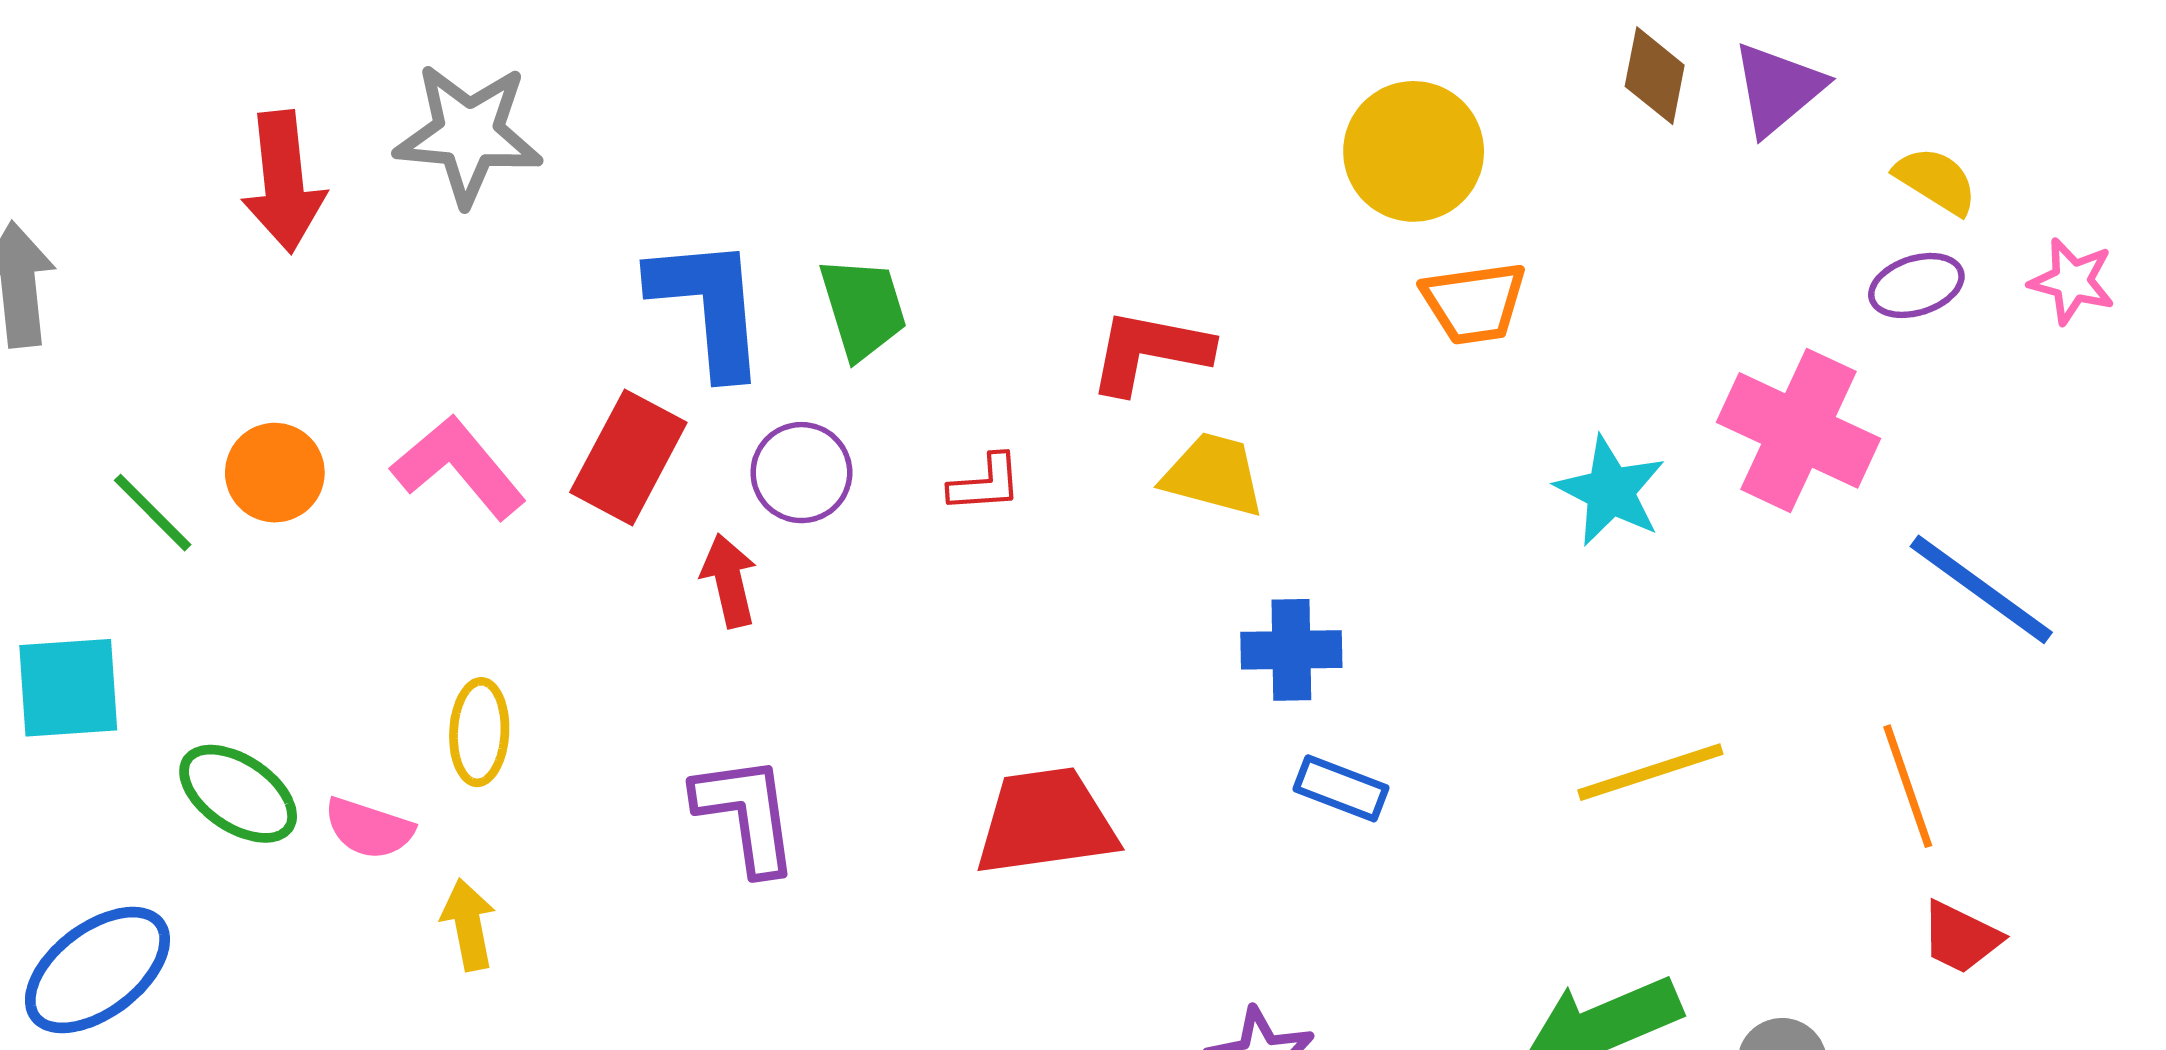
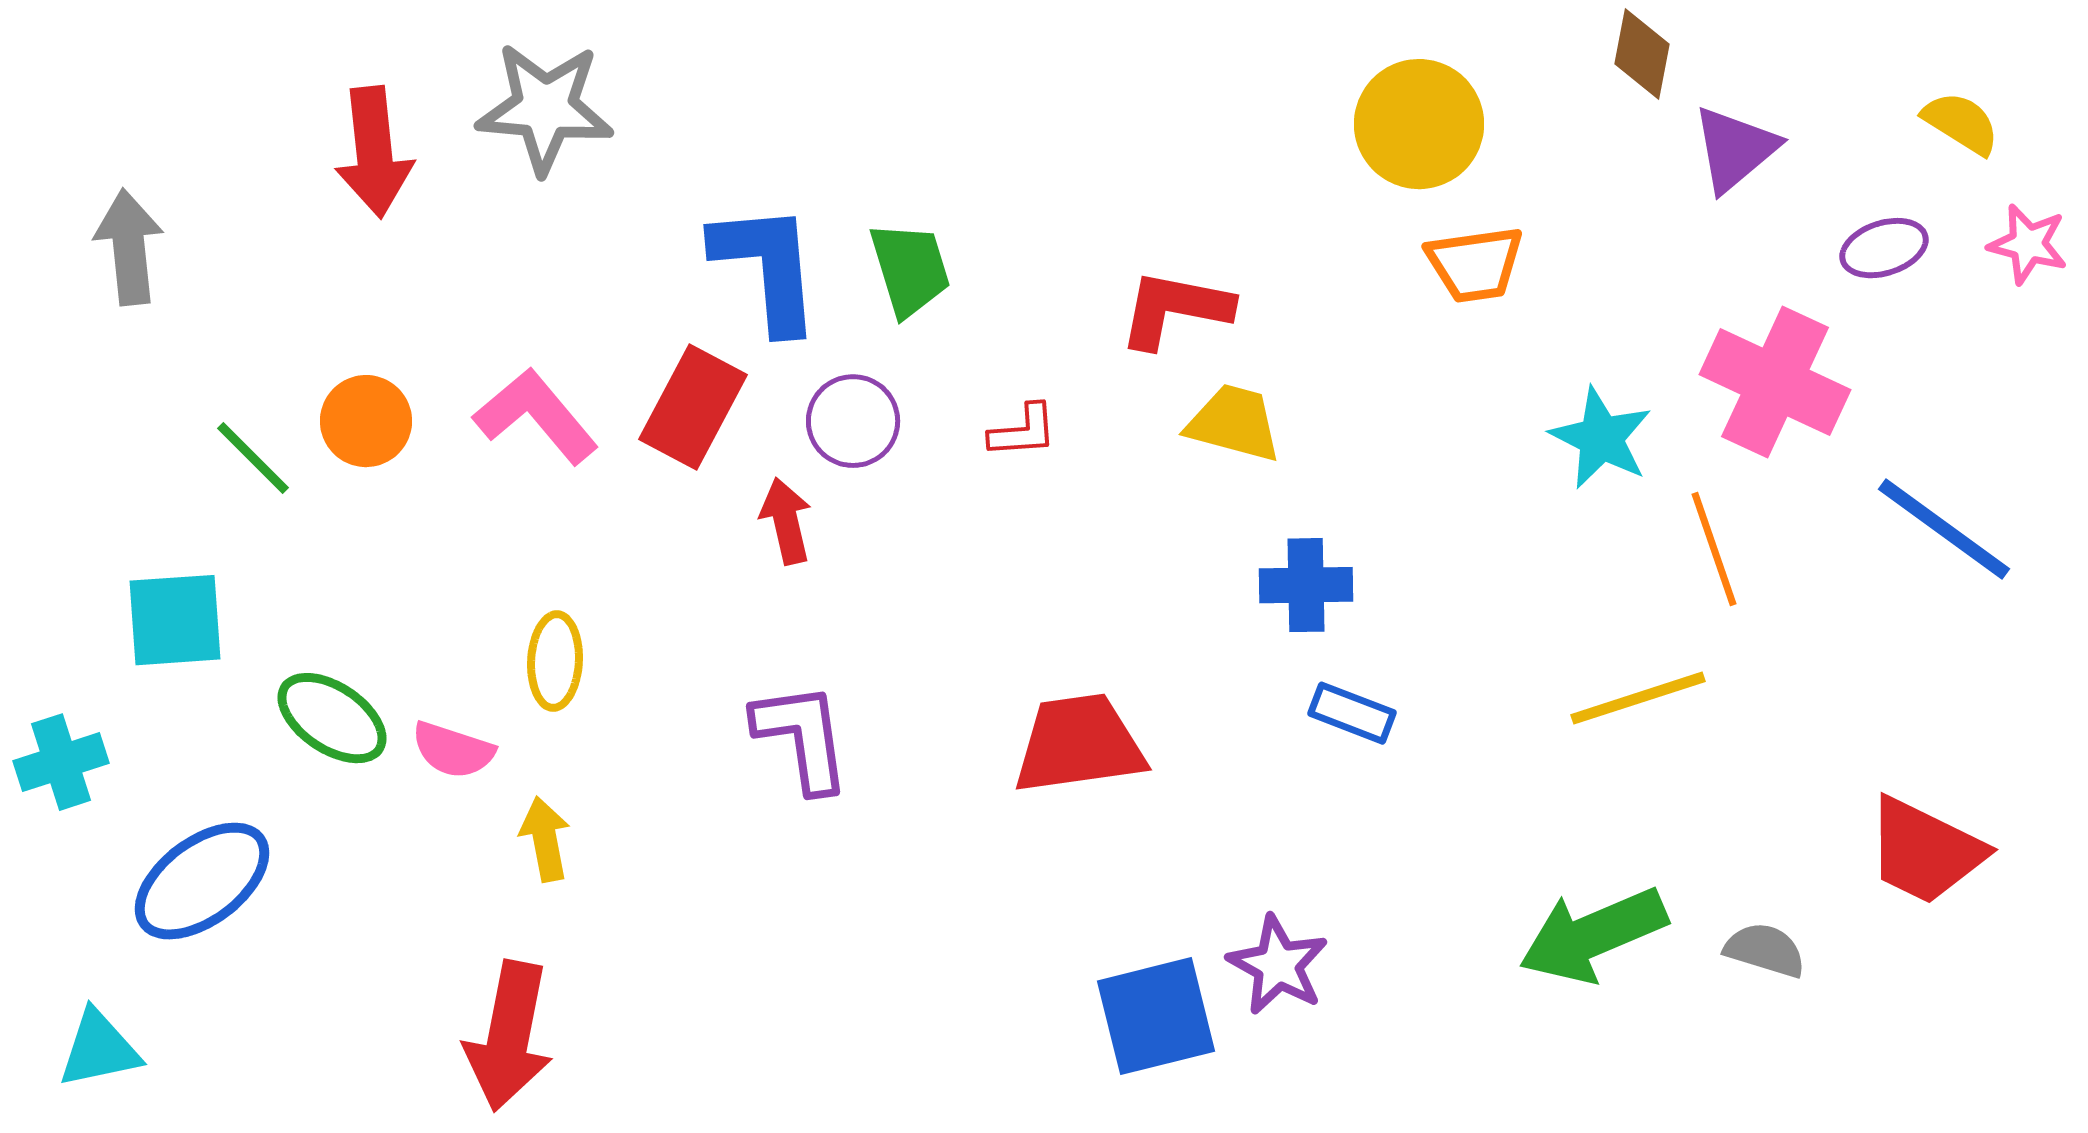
purple triangle: (1778, 89) -> (1735, 149), moved
yellow semicircle: (1936, 181) -> (1961, 123), moved
orange line: (1908, 786) -> (1714, 549), moved
red trapezoid: (1961, 938) -> (1925, 851), size x1.6

